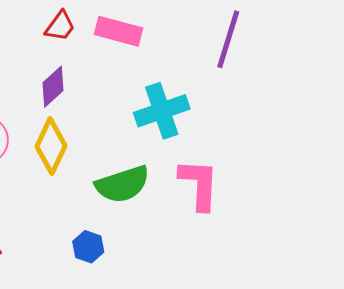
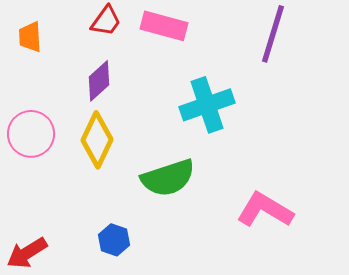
pink L-shape: (199, 184) -> (265, 210), moved, turned -62
blue hexagon: (88, 247) -> (114, 240), moved

